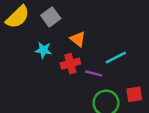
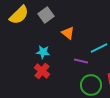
cyan star: (43, 50) -> (43, 52), moved
red cross: (70, 64) -> (42, 71), moved, turned -35

